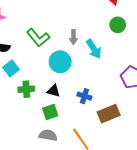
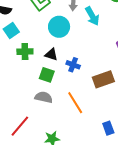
blue cross: (84, 96) -> (73, 65), moved
green square: (50, 112) -> (47, 75), turned 35

